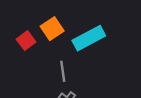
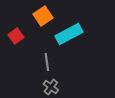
orange square: (52, 29) -> (43, 16), moved

